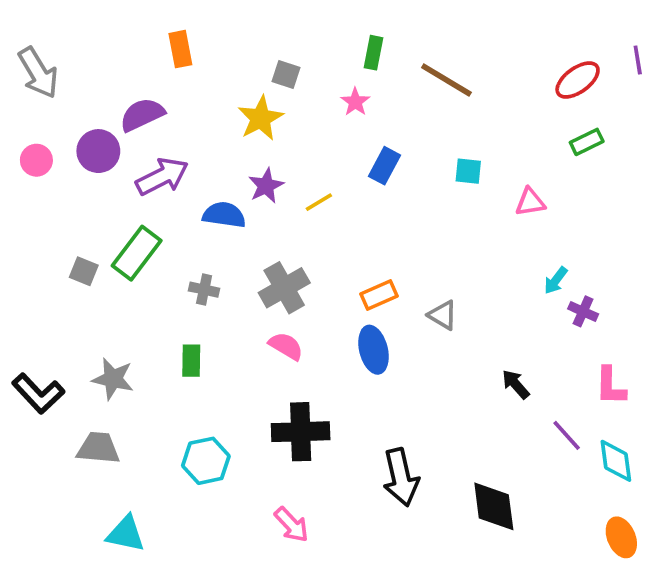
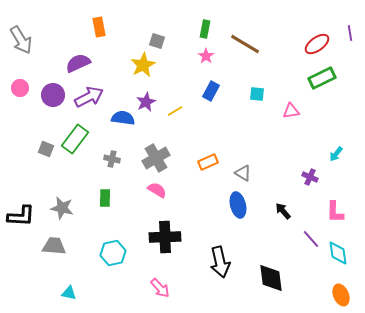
pink star: (355, 102) -> (206, 56), moved
green rectangle: (587, 142) -> (322, 78), size x1.5
purple circle: (98, 151) -> (53, 95), moved
cyan arrow: (556, 280) -> (336, 154), moved
purple cross: (583, 311) -> (310, 177), moved
blue ellipse: (373, 350) -> (238, 205), moved
black L-shape: (38, 393) -> (21, 216), turned -44
cyan triangle: (126, 534) -> (69, 293), size x0.7

